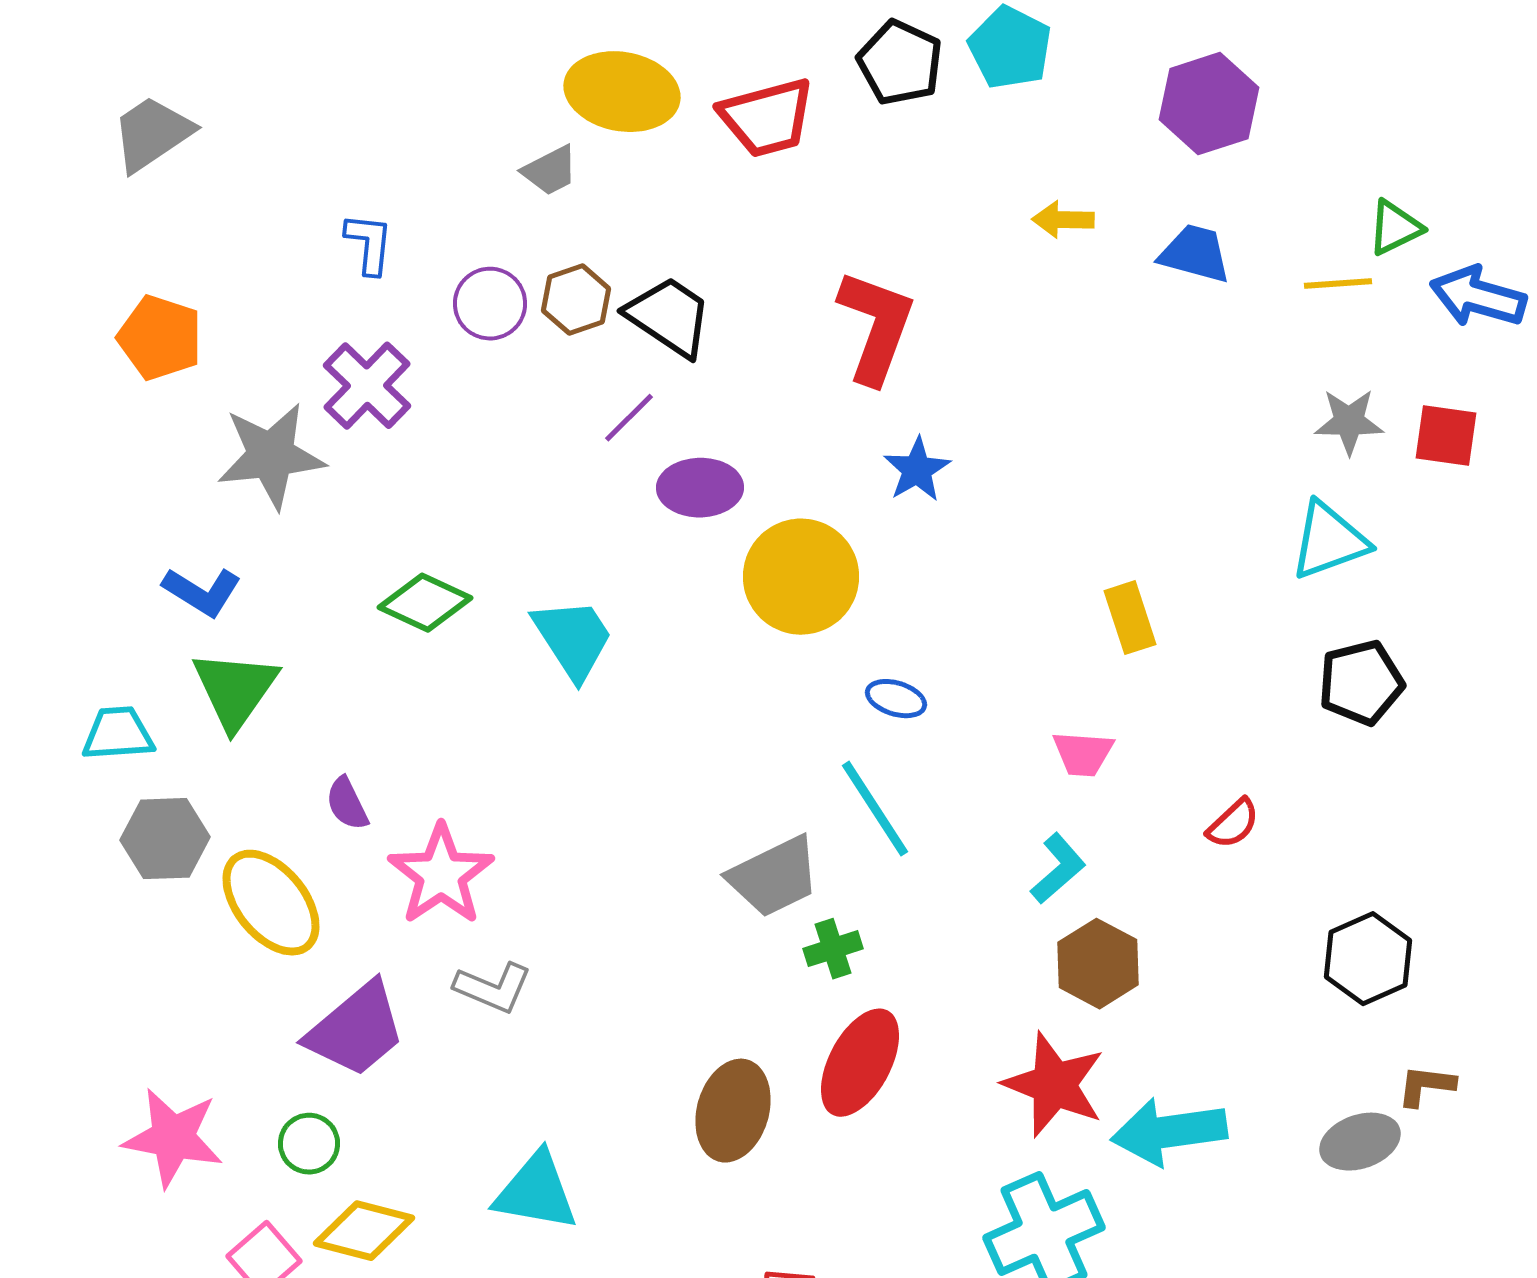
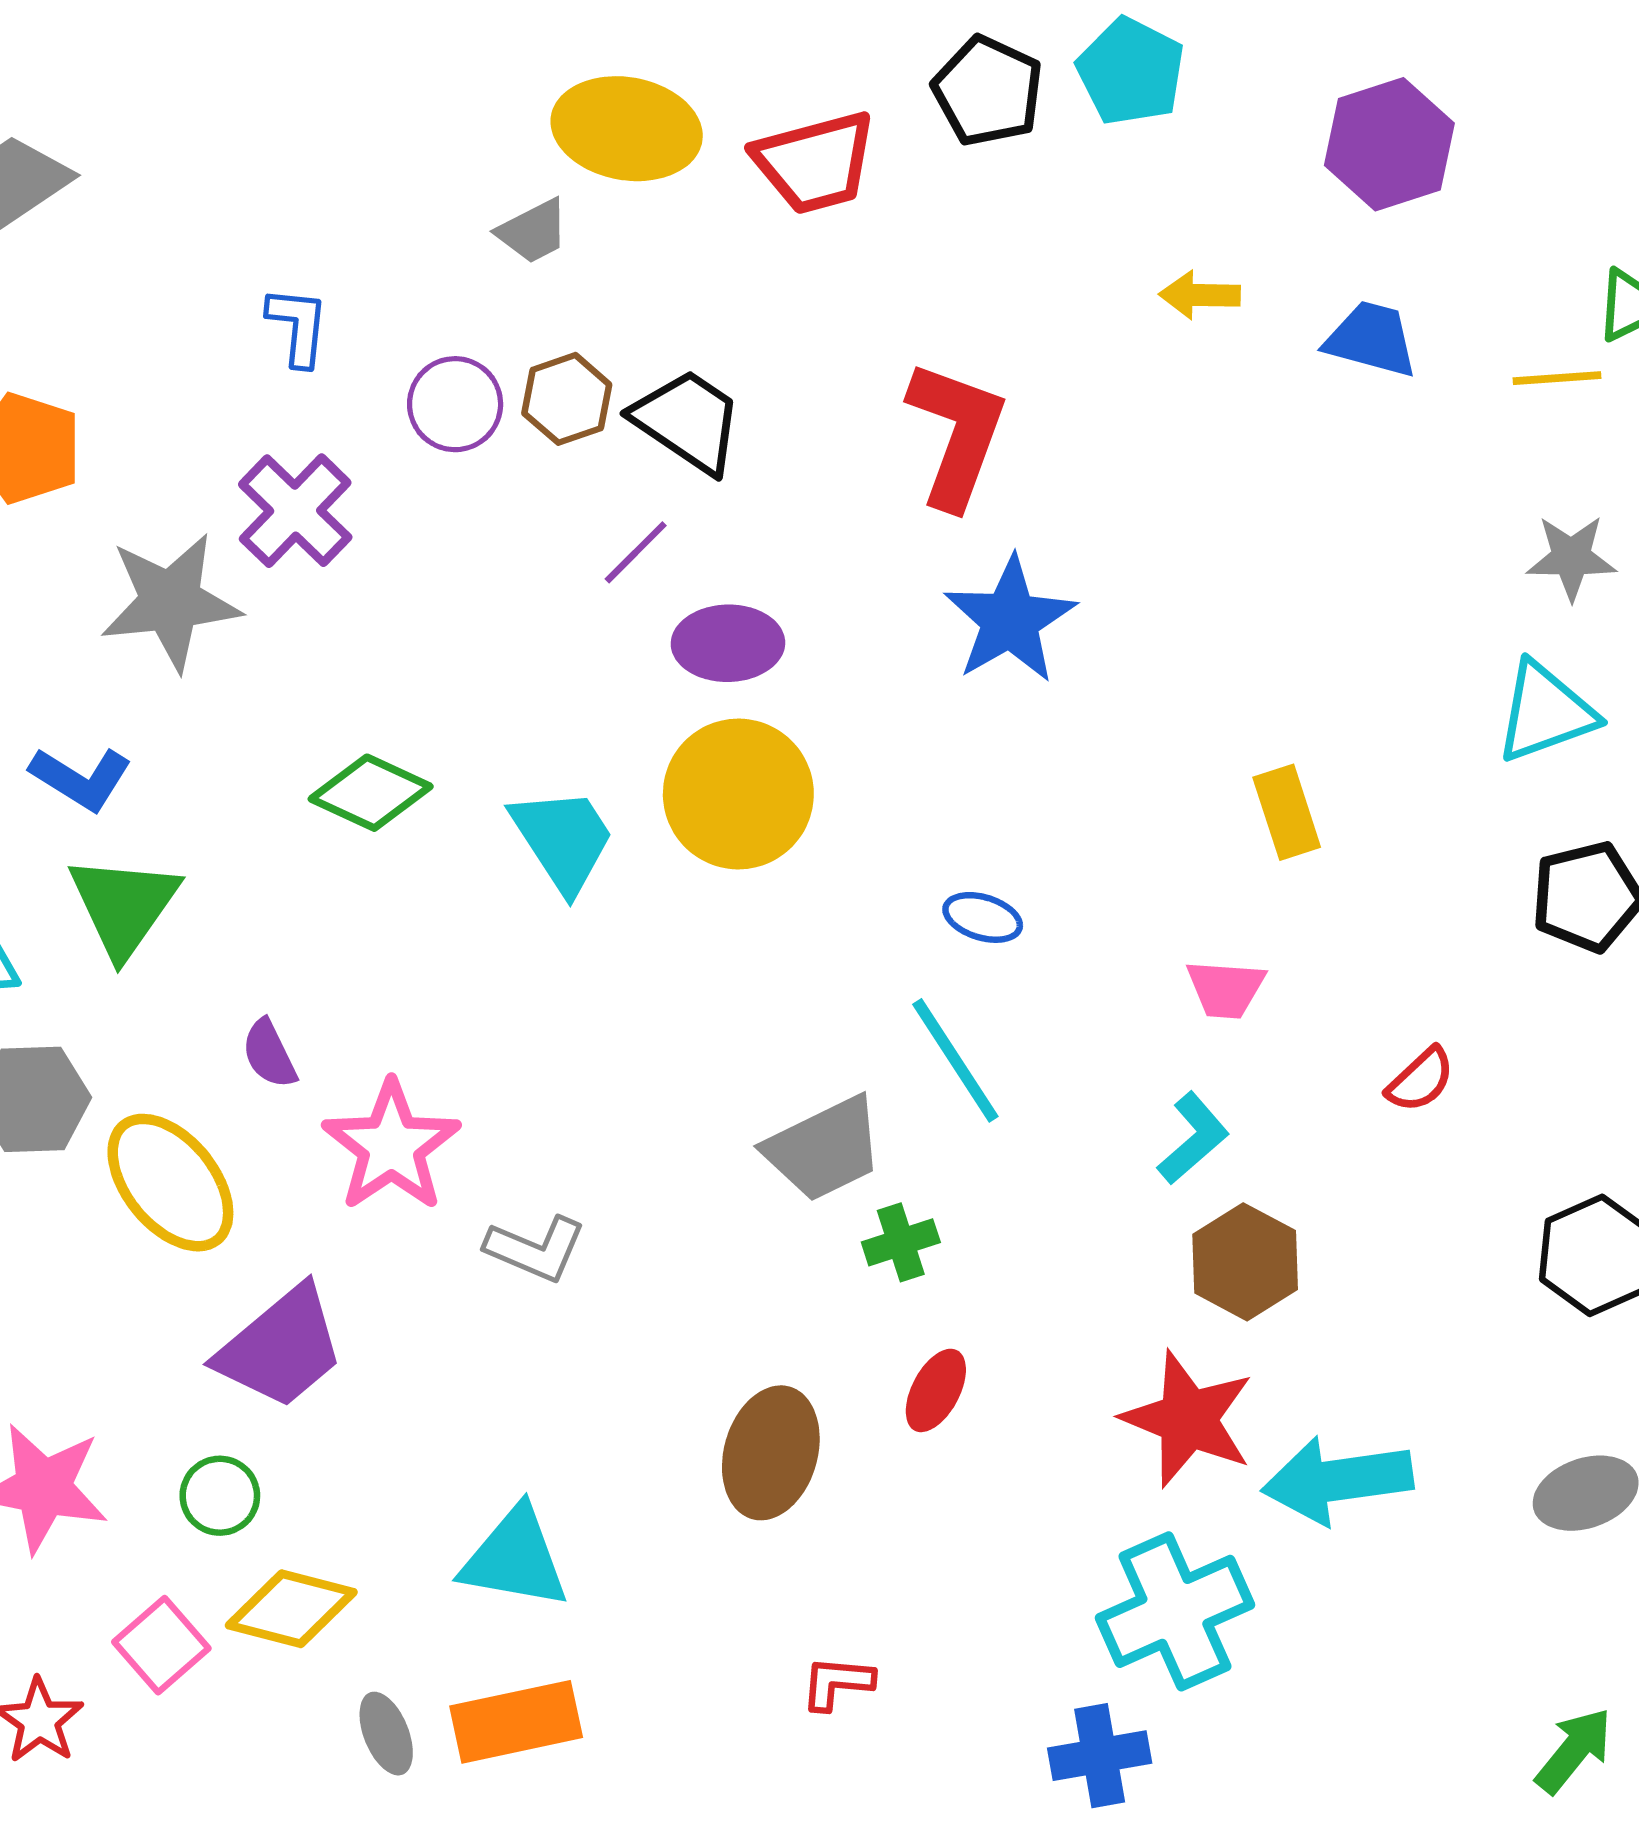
blue star: (917, 470) -> (1010, 620), size x1.5
yellow circle: (801, 577) -> (738, 794), moved
gray L-shape: (493, 988) -> (536, 1249), moved
red ellipse: (860, 1063) -> (936, 1390), size x0.6

